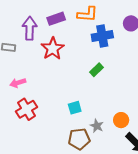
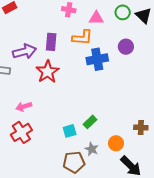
purple rectangle: (56, 19) -> (51, 42), turned -66
purple arrow: (30, 28) -> (25, 52), turned 75
green rectangle: (97, 70) -> (90, 122), moved
pink arrow: (18, 83) -> (24, 107), moved

